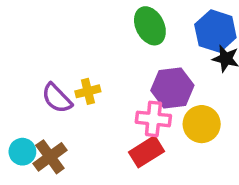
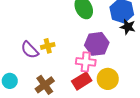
yellow circle: (202, 124) -> (108, 79), moved
brown cross: (50, 157) -> (45, 85), moved

